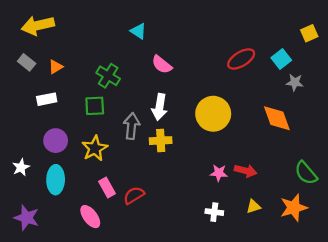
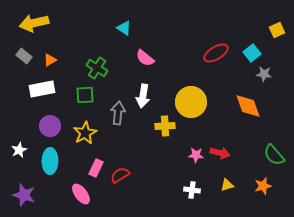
white rectangle: (47, 99) -> (42, 89), size x1.4
yellow cross: (161, 141) -> (165, 126), moved
pink rectangle: (107, 187) -> (96, 168), turned 54
orange star: (294, 208) -> (263, 186), size x0.7

